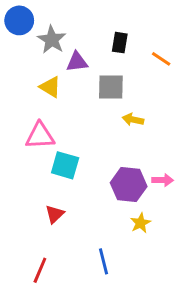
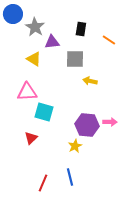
red triangle: (55, 214) -> (31, 138), moved
yellow star: (140, 223) -> (75, 146), moved
red line: (40, 270) -> (43, 183), moved

